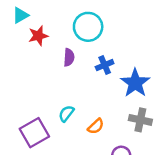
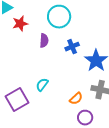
orange semicircle: (96, 126) -> (76, 99), moved

